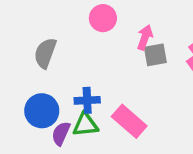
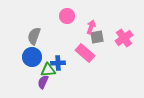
blue circle: (42, 111) -> (32, 57), moved
pink rectangle: (129, 121) -> (85, 53), moved
green triangle: (85, 125) -> (48, 70), moved

